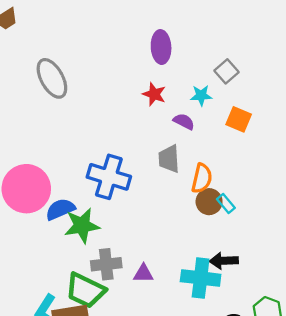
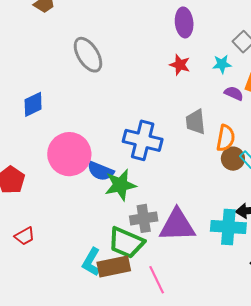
purple semicircle: (184, 122) -> (234, 93), moved
blue semicircle: (60, 209) -> (101, 171), turned -132
purple triangle: (143, 274) -> (177, 225), size x2.0

